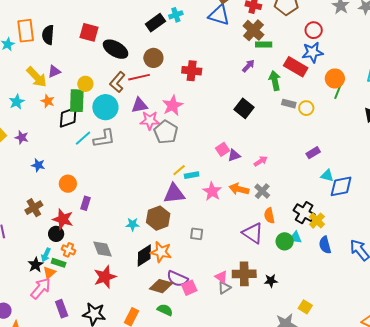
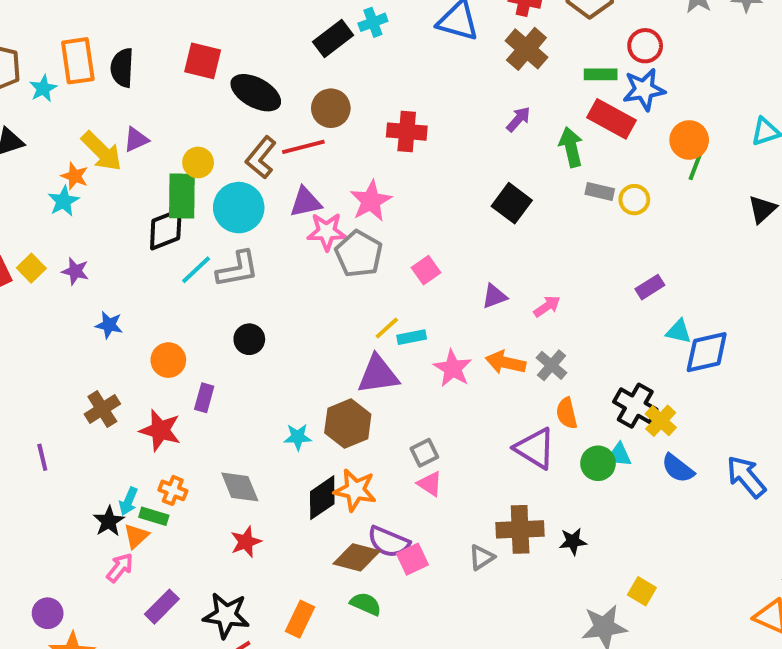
green rectangle: (264, 44) -> (601, 74), moved
orange star: (48, 101) -> (75, 176), moved
pink square: (222, 149) -> (426, 270), moved
black circle: (56, 234) -> (249, 339), moved
gray square: (197, 234) -> (424, 453), turned -32
blue semicircle: (325, 245) -> (678, 468), turned -36
red star: (105, 277) -> (246, 542), size x0.7
pink triangle: (221, 277) -> (430, 484), moved
pink arrow: (41, 288) -> (120, 568), size x0.7
purple rectangle: (62, 309) -> (162, 607), turned 66

